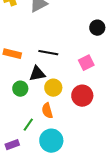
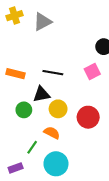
pink square: (86, 63) -> (92, 72), moved
orange semicircle: (47, 111) -> (52, 133), turned 133

